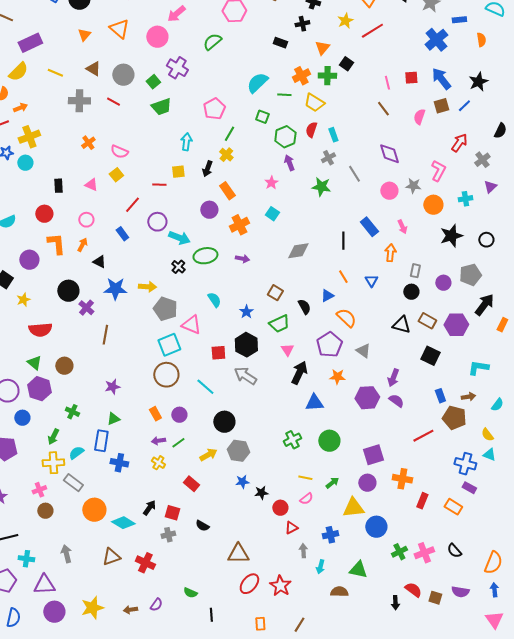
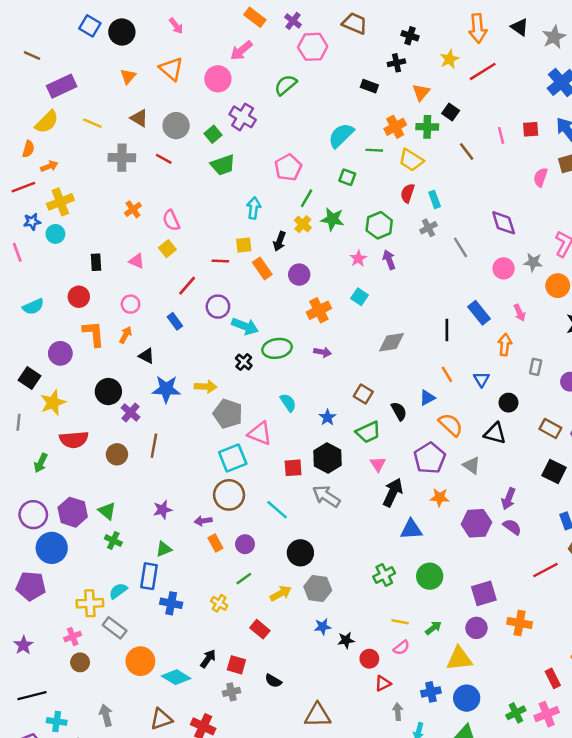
brown line: (383, 109) -> (467, 151), moved
green hexagon: (285, 137) -> (379, 225), moved
pink semicircle: (119, 152) -> (171, 220), turned 42
purple arrow: (289, 163) -> (389, 260), moved
green star: (321, 187) -> (332, 219), moved
orange rectangle: (227, 191) -> (262, 268), moved
purple circle: (209, 210) -> (299, 275), moved
black circle: (411, 292) -> (508, 403), moved
yellow star: (23, 300) -> (53, 403), size x1.5
black triangle: (401, 325) -> (495, 433), moved
green triangle: (34, 363) -> (107, 511), moved
brown circle: (64, 366) -> (117, 454), moved
blue circle: (22, 418) -> (52, 548), size x1.6
green arrow: (53, 437) -> (41, 463), moved
purple arrow: (158, 441) -> (203, 521), moved
red rectangle: (422, 501) -> (553, 678), moved, turned -49
blue circle: (376, 527) -> (467, 698), moved

